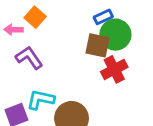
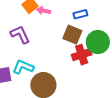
pink arrow: (13, 30) -> (44, 11), moved
green circle: (115, 35) -> (98, 42), moved

